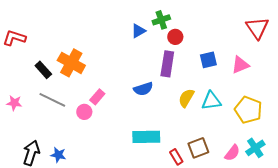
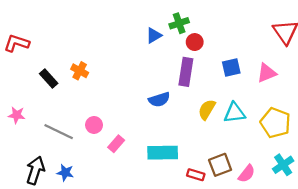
orange cross: (71, 63) -> (80, 71), size x0.6
pink rectangle: (97, 97) -> (116, 144), moved
gray line: (52, 100) -> (59, 132), moved
pink semicircle: (232, 153) -> (247, 174), moved
red rectangle: (176, 157) -> (196, 175), turned -42

